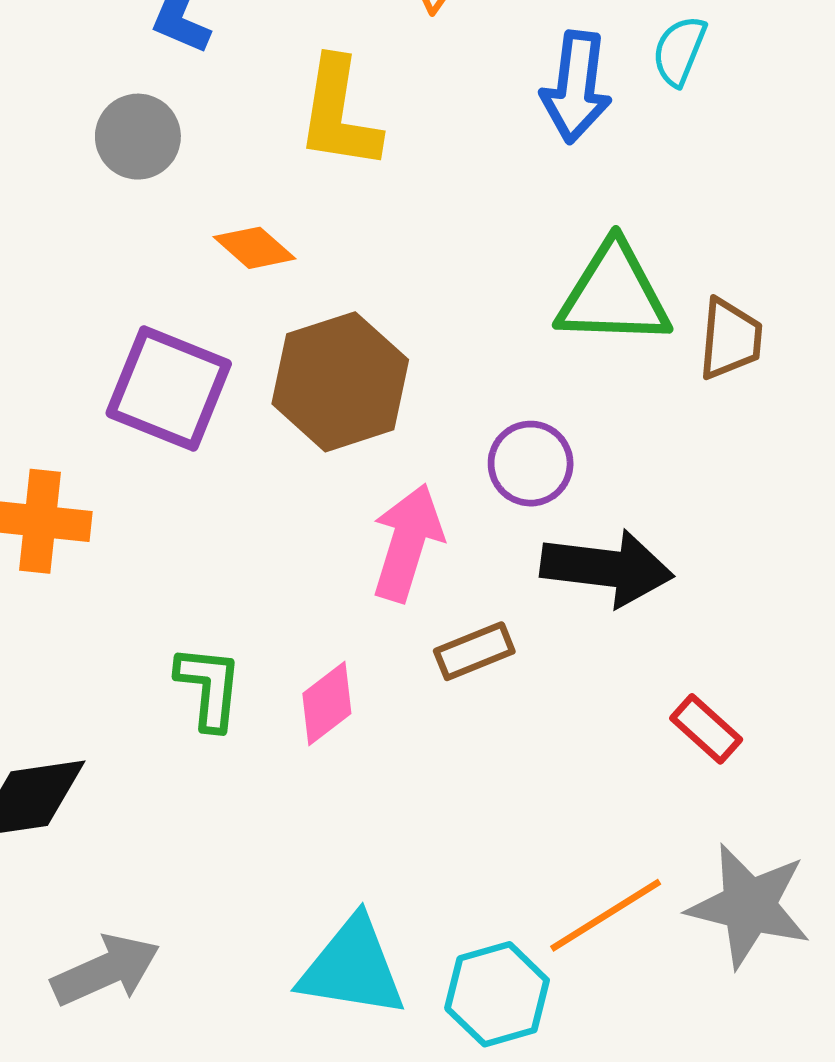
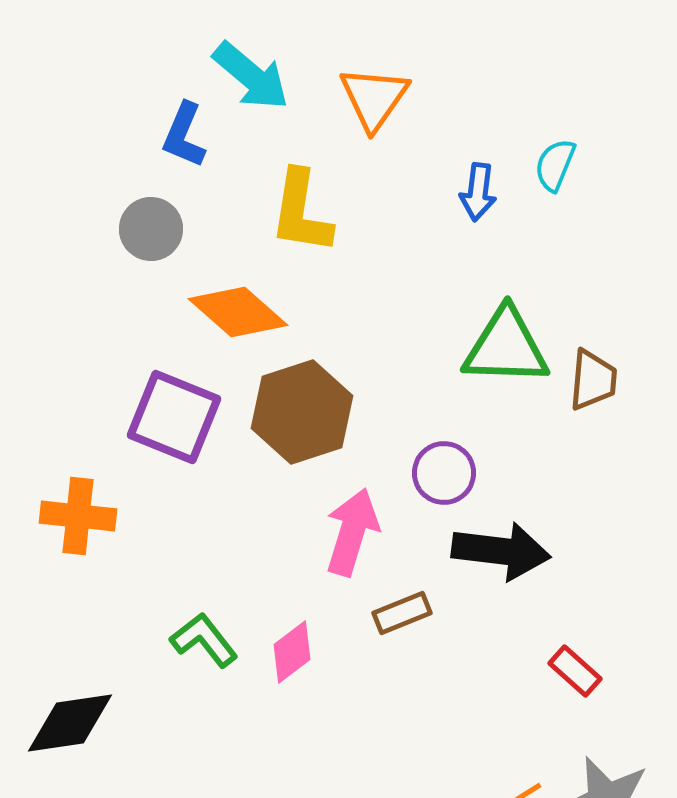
blue arrow: (576, 87) -> (478, 192), size x0.7
orange diamond: (254, 248) -> (238, 312), size x1.6
green L-shape: (209, 687) -> (204, 640), turned -44

